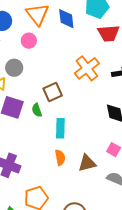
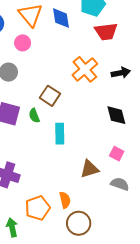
brown square: (53, 92) -> (50, 96), turned -30
orange semicircle: (60, 158) -> (65, 200), moved

